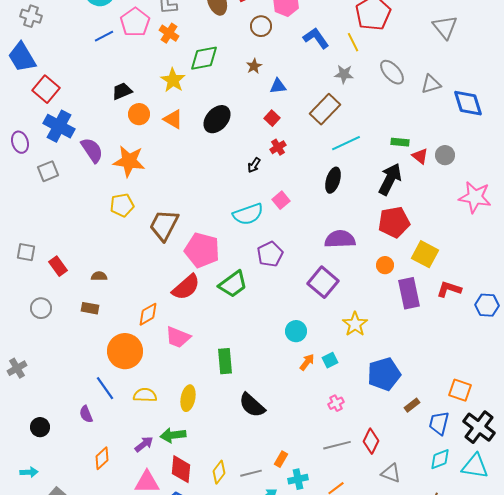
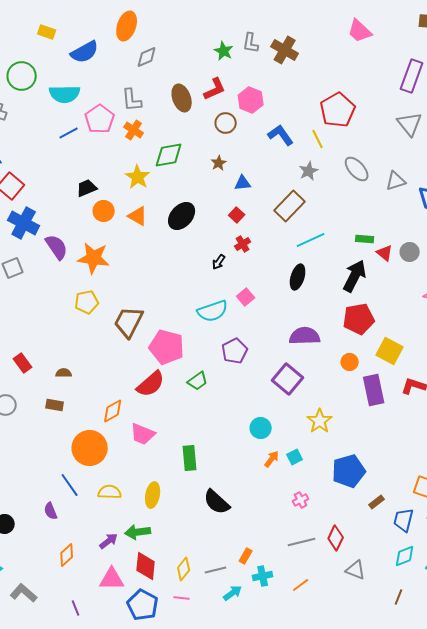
gray star: (344, 74) -> (309, 171), turned -30
green trapezoid: (233, 284) -> (198, 381), size x0.7

